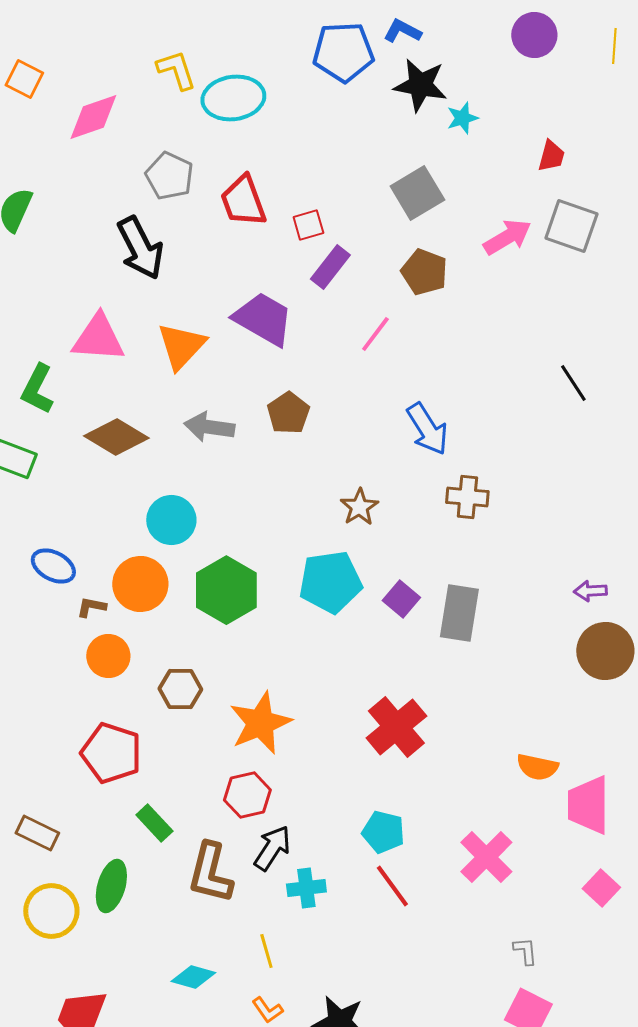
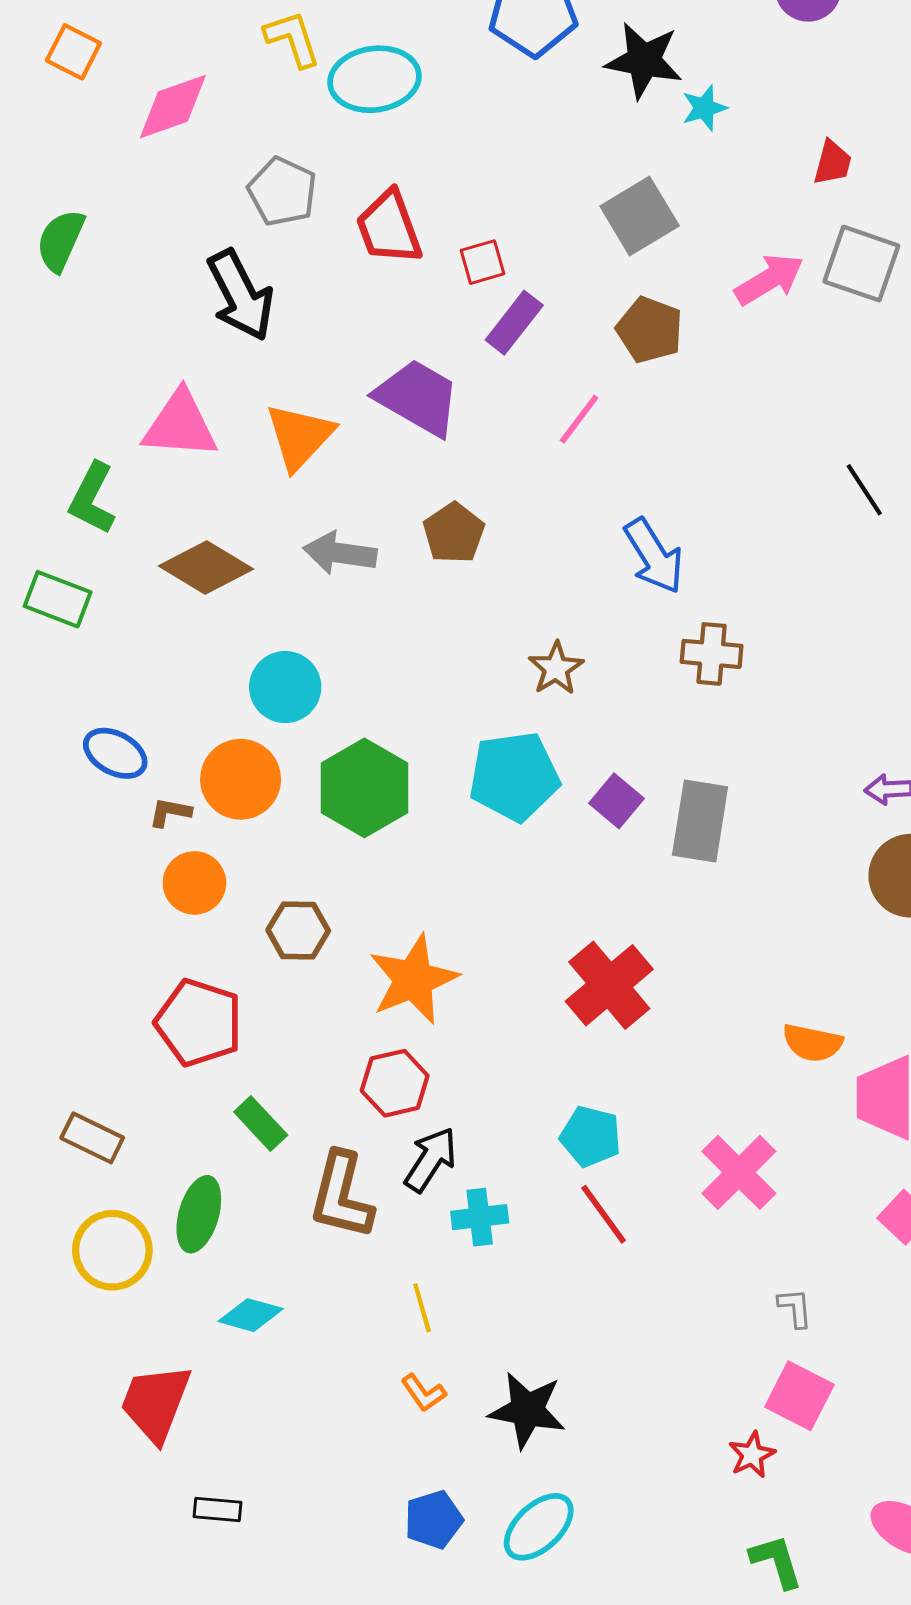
cyan diamond: (193, 977) -> (251, 1315), moved

